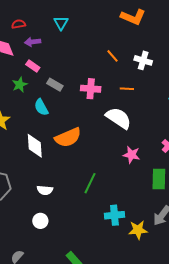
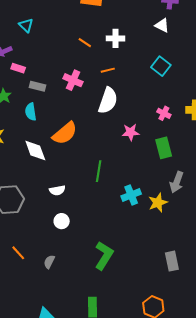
pink rectangle: (33, 66) -> (18, 68), moved
pink cross: (91, 89) -> (73, 80), turned 36
cyan semicircle: (41, 107) -> (31, 112), turned 36
white semicircle: (119, 118) -> (108, 101), turned 92

